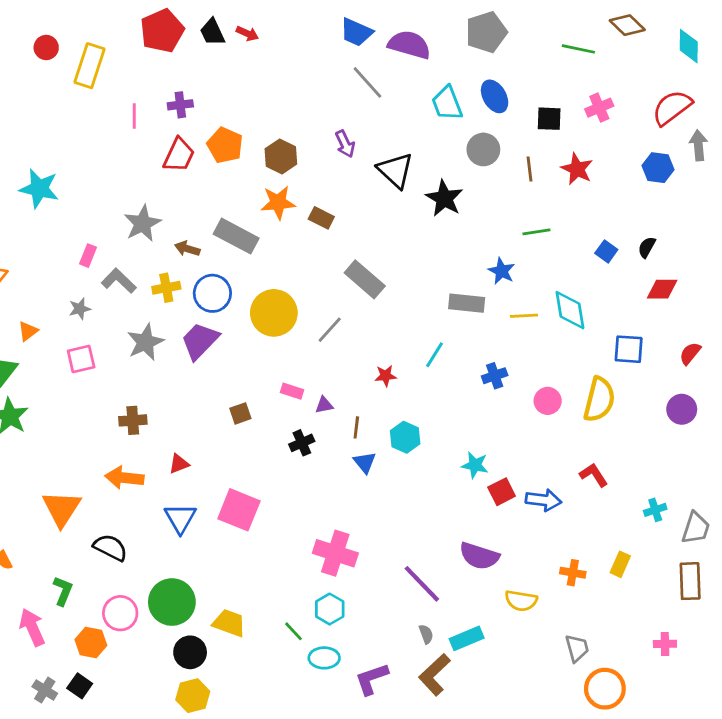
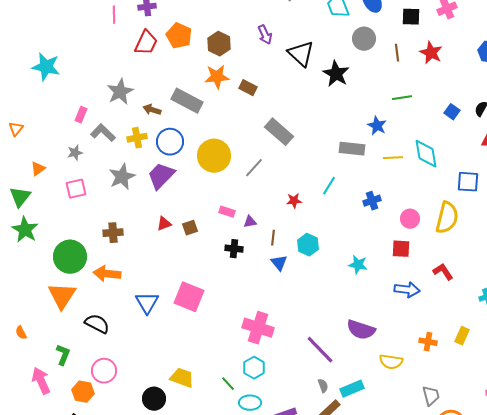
black cross: (302, 443) -> (234, 249), turned 30
red triangle: (179, 464) -> (164, 224), moved
red square: (502, 492) -> (401, 249), moved, turned 30
green circle: (172, 602) -> (70, 257), moved

